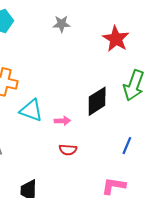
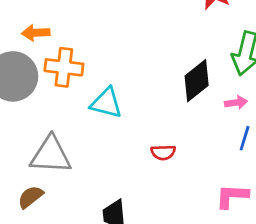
pink arrow: (62, 121) -> (236, 103), moved

